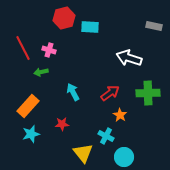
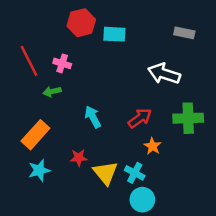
gray rectangle: (154, 26) -> (184, 33), moved
yellow triangle: (83, 153) -> (105, 173), moved
cyan circle: (124, 157) -> (142, 200), moved

